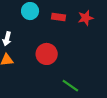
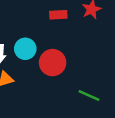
cyan circle: (30, 11) -> (25, 49), moved

